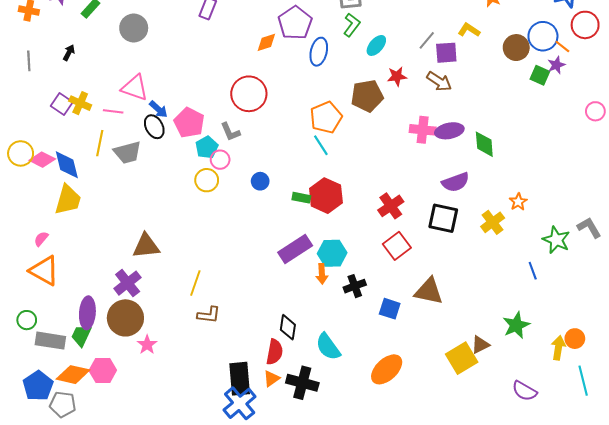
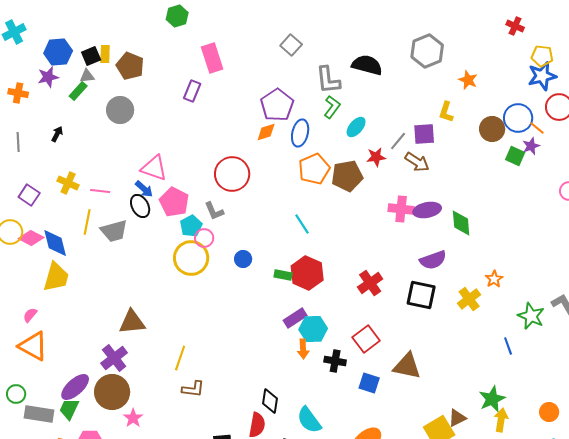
yellow L-shape: (469, 30) -> (446, 112), turned -105
gray line: (427, 40) -> (398, 141), moved
orange diamond: (266, 42) -> (266, 132), moved
pink triangle: (135, 88) -> (154, 168), moved
purple square: (62, 104) -> (29, 195), moved
orange pentagon: (326, 117) -> (314, 169), moved
yellow circle: (207, 180) -> (191, 258), size x1.5
red square: (397, 246) -> (366, 339), moved
purple rectangle: (295, 249) -> (295, 318), moved, size x0.7
black cross: (355, 286) -> (335, 361), turned 30
purple ellipse: (87, 313) -> (75, 387), turned 44
yellow arrow: (558, 348) -> (501, 420), moved

